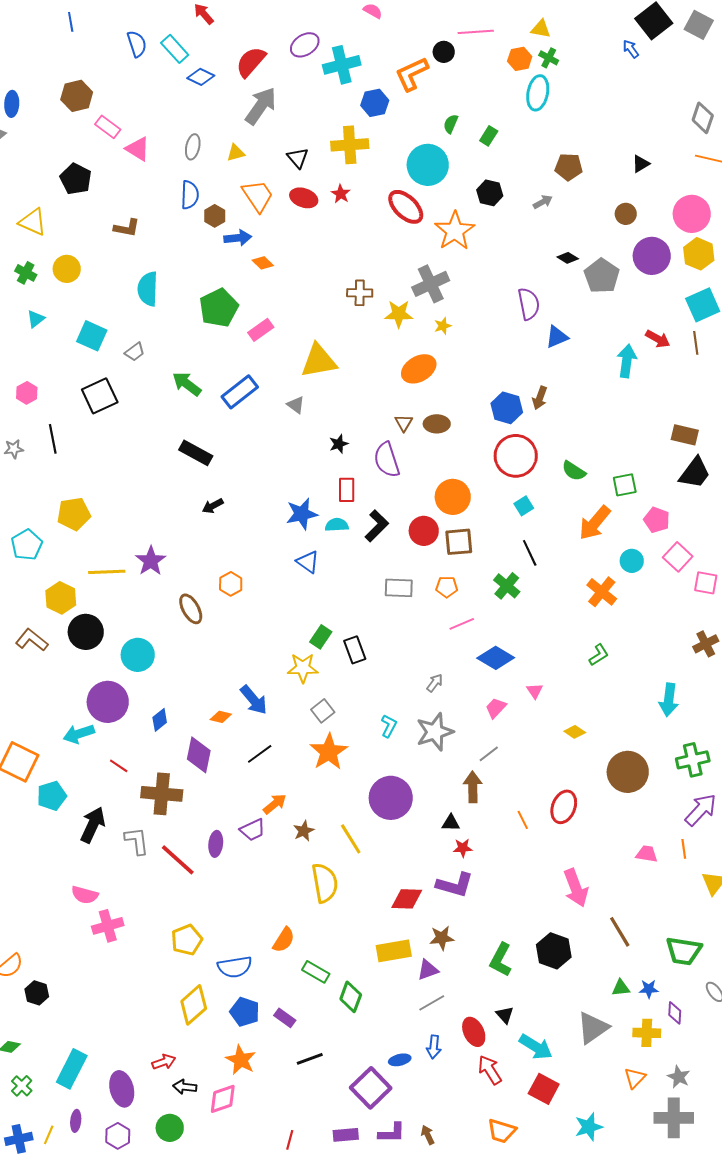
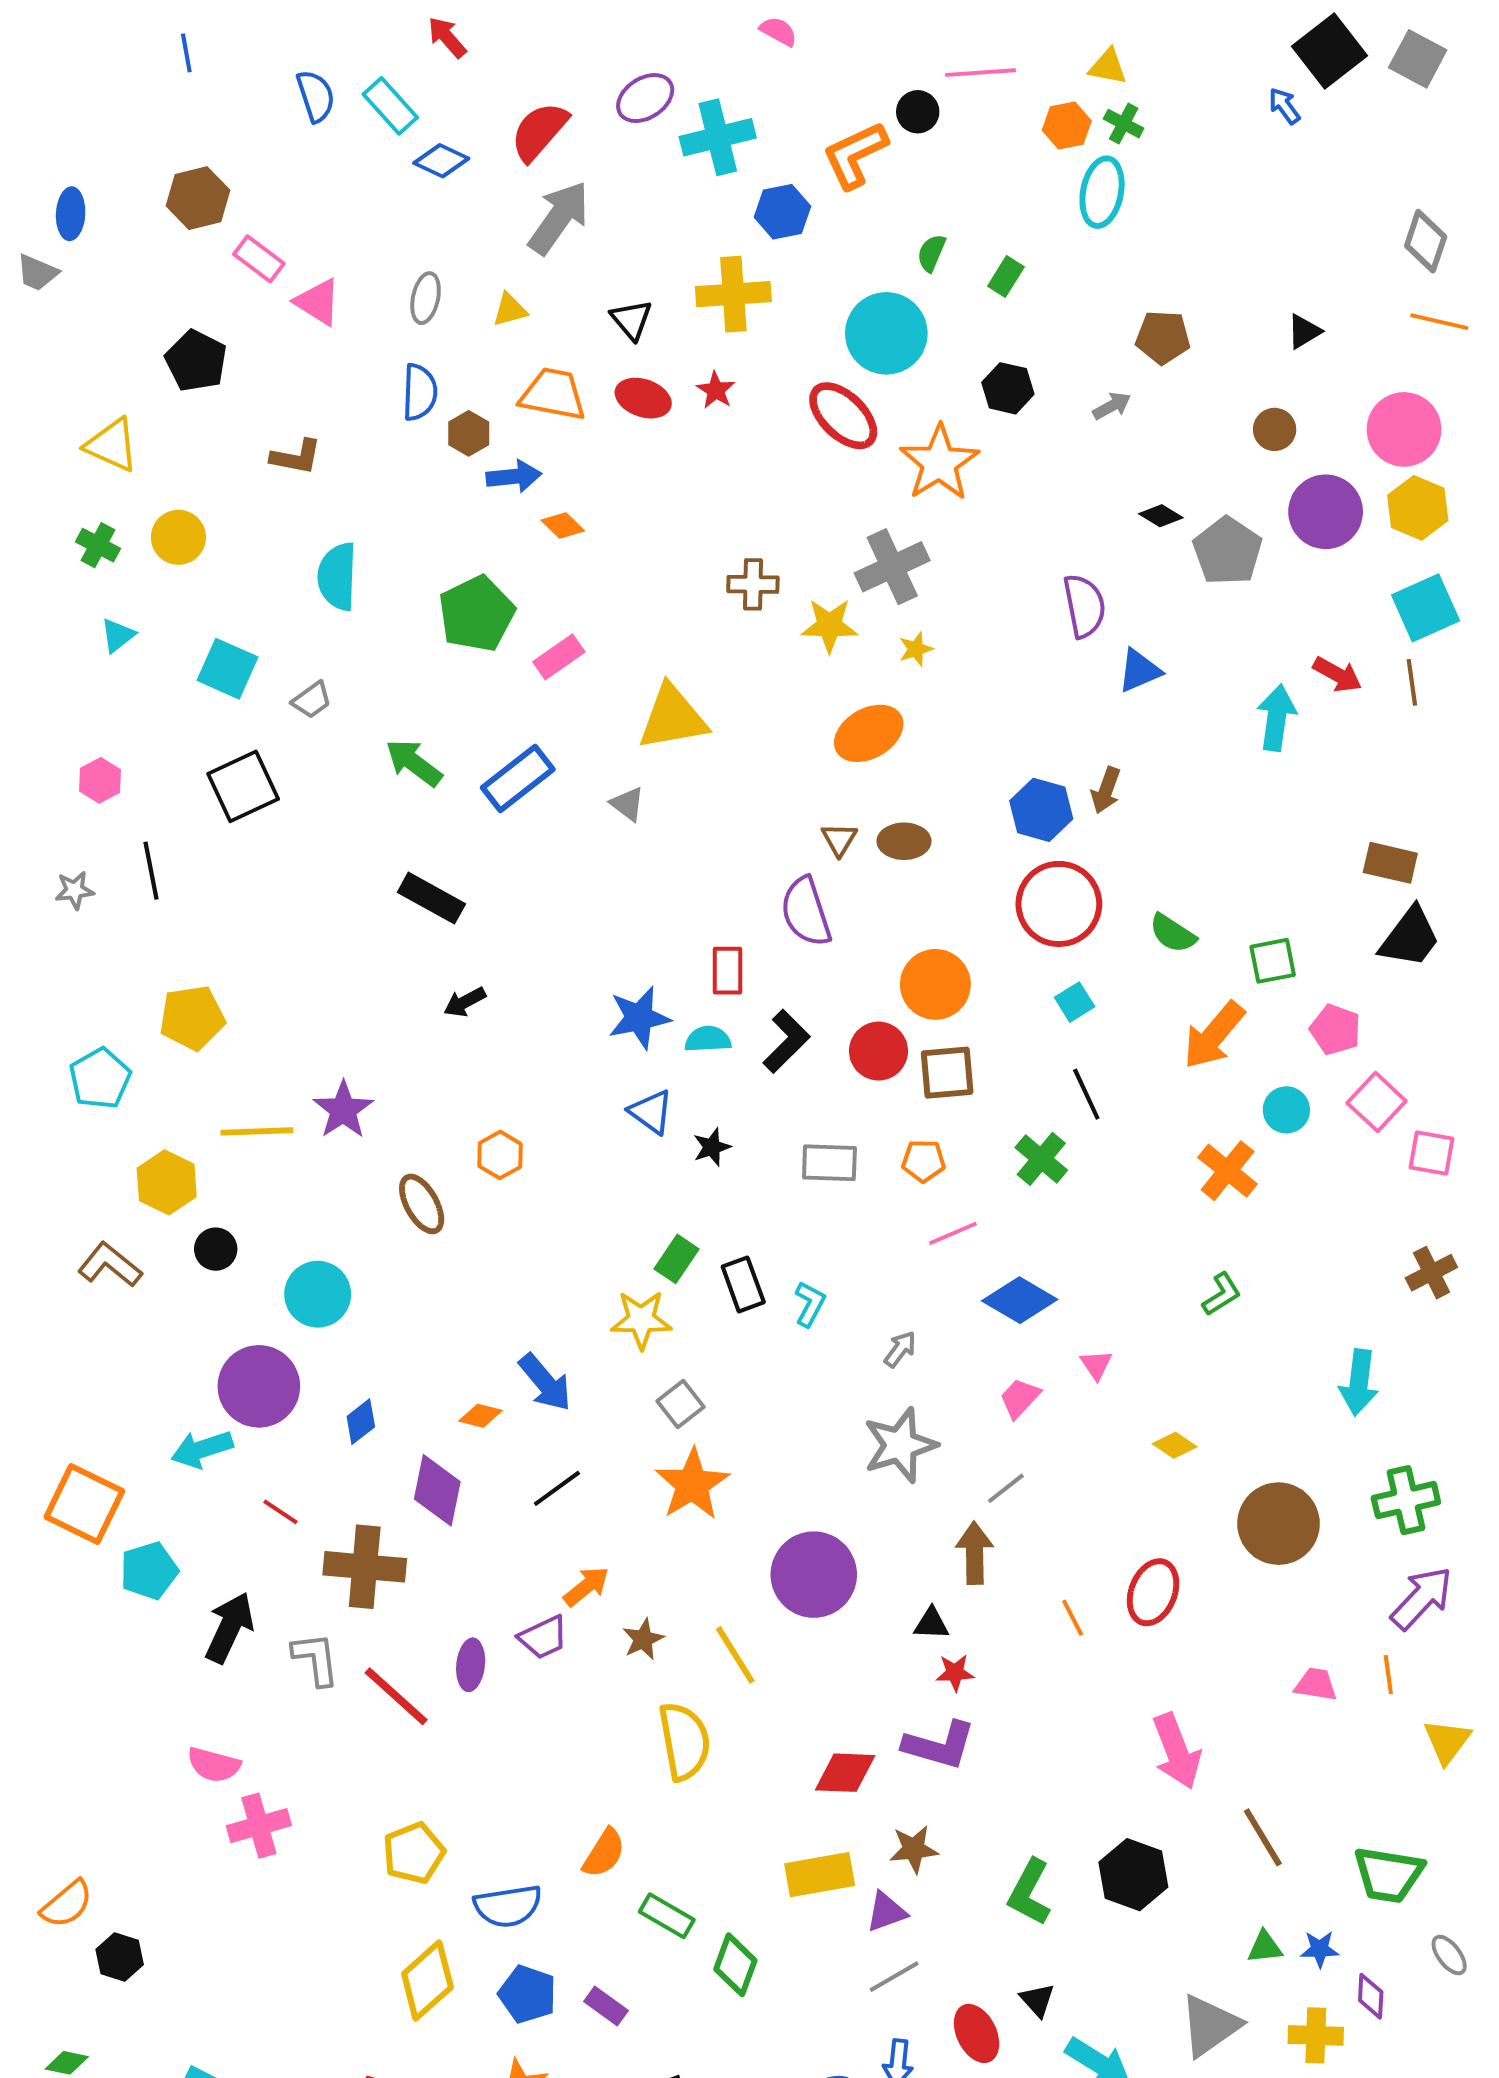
orange trapezoid: (258, 196) -> (553, 394), turned -45
black star: (339, 444) -> (712, 1147), moved
black circle: (86, 632) -> (216, 1249), size x0.6
cyan L-shape: (389, 726) -> (810, 1304), moved

